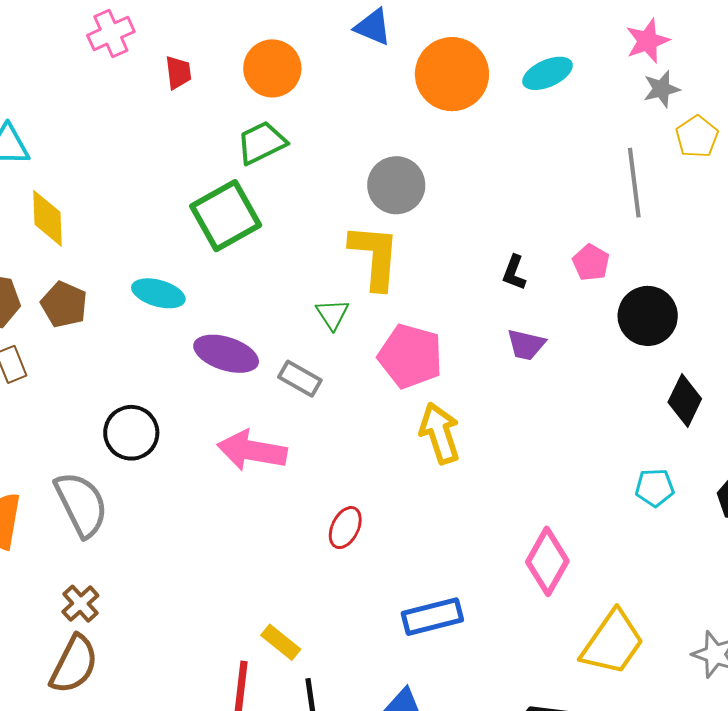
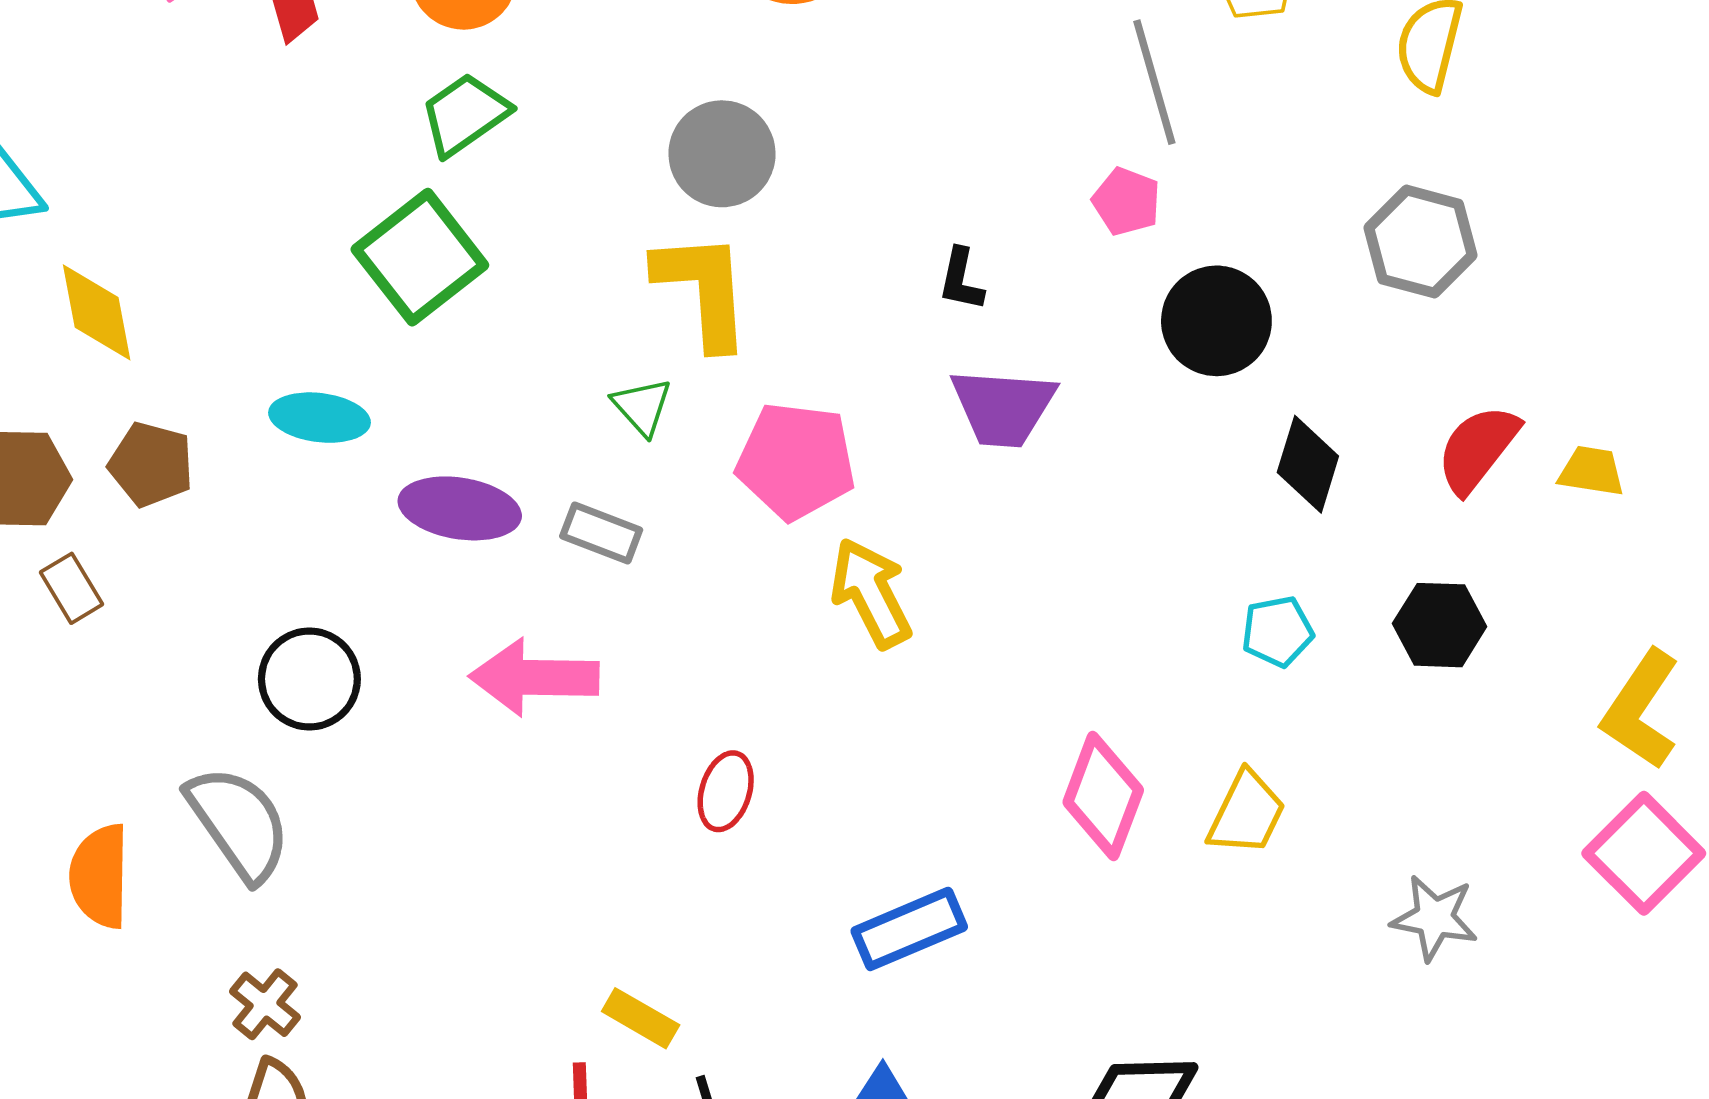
pink pentagon: (591, 263) -> (1126, 201), moved
purple trapezoid: (526, 345) -> (1003, 407), size x1.5
yellow trapezoid: (613, 643) -> (1247, 813), moved, size x0.7

